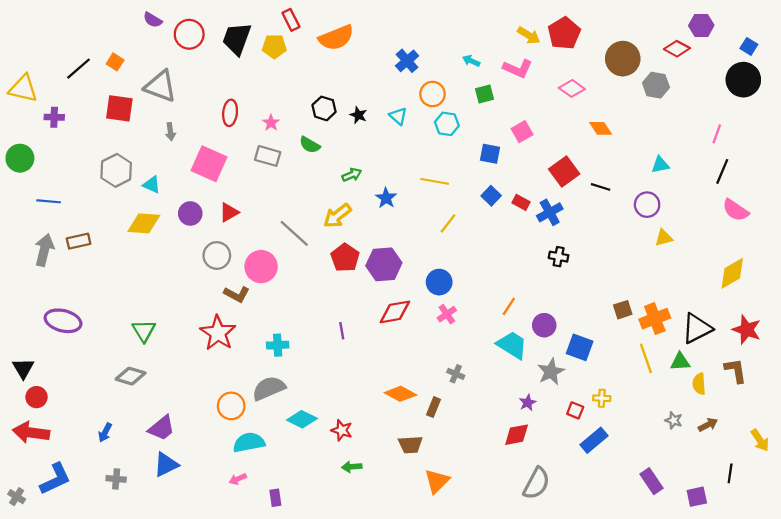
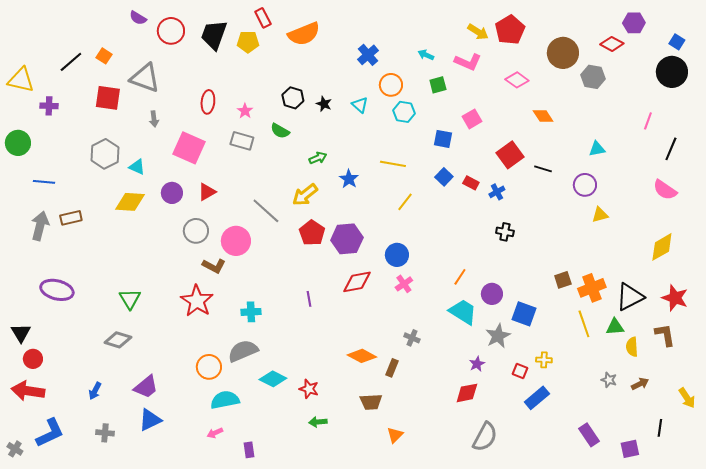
black line: (722, 171) -> (671, 149), moved
blue cross: (550, 212) -> (497, 192), size x0.7
orange triangle: (437, 481) -> (395, 435), size x0.7

